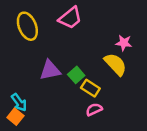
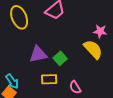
yellow rectangle: (90, 88) -> (49, 79), moved, turned -35
pink semicircle: (94, 110) -> (75, 87), turned -96

